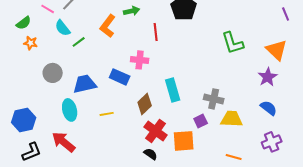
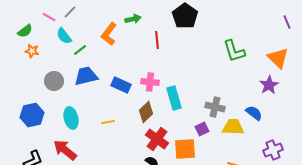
pink cross: (140, 60) -> (150, 82), moved
blue trapezoid: (85, 84) -> (86, 76), moved
blue semicircle: (269, 108) -> (254, 113), moved
blue hexagon: (24, 120) -> (32, 115), moved

